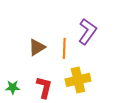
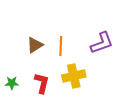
purple L-shape: (87, 31) -> (102, 43), moved, turned 35

